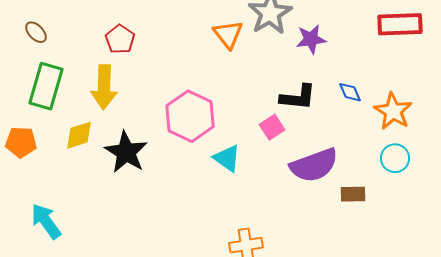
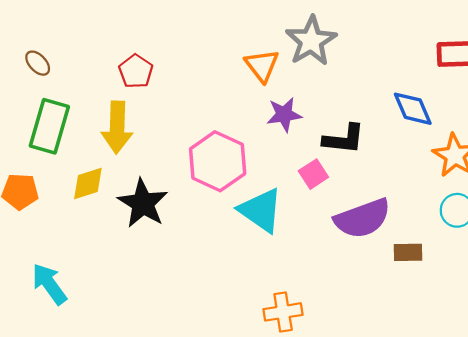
purple star: (311, 39) -> (284, 115), moved
blue diamond: (350, 92) -> (413, 109), moved, size x1.5
cyan triangle: (227, 158) -> (261, 210), size x1.4

